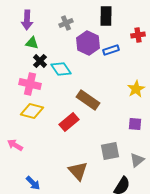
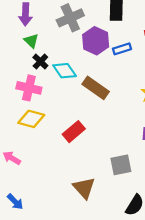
gray cross: (66, 23) -> (70, 18), size x1.6
green triangle: (32, 43) -> (31, 41), turned 32
brown rectangle: (88, 100) -> (96, 88), moved
blue arrow: (33, 183) -> (15, 202), moved

